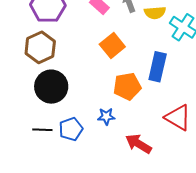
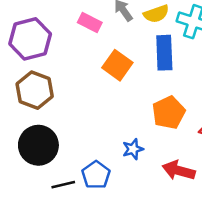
blue rectangle: (158, 67) -> (164, 53), moved
orange pentagon: (127, 86) -> (169, 113), moved
black circle: (51, 87) -> (38, 145), moved

